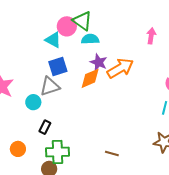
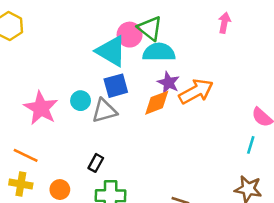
pink arrow: (151, 36) -> (224, 23), moved
cyan semicircle: (90, 39) -> (159, 52), size x1.4
cyan triangle: (53, 40) -> (111, 51), size x1.5
cyan circle: (33, 102) -> (81, 101), moved

